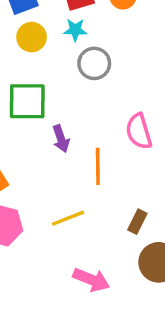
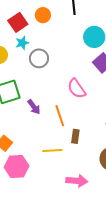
yellow line: (68, 218) -> (52, 150), turned 36
brown rectangle: (137, 222) -> (75, 136), moved

